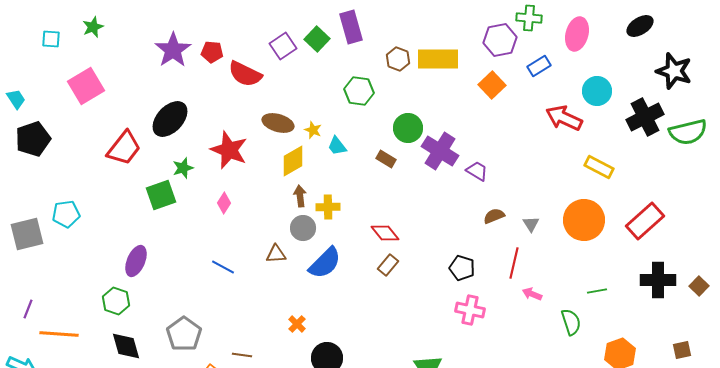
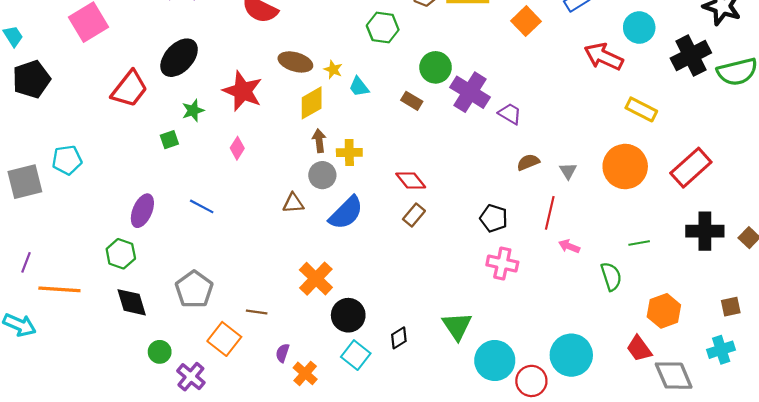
green square: (161, 195) -> (169, 140), size x0.6
blue line: (223, 267) -> (202, 206), moved
orange cross: (297, 324) -> (316, 279), size x1.8

